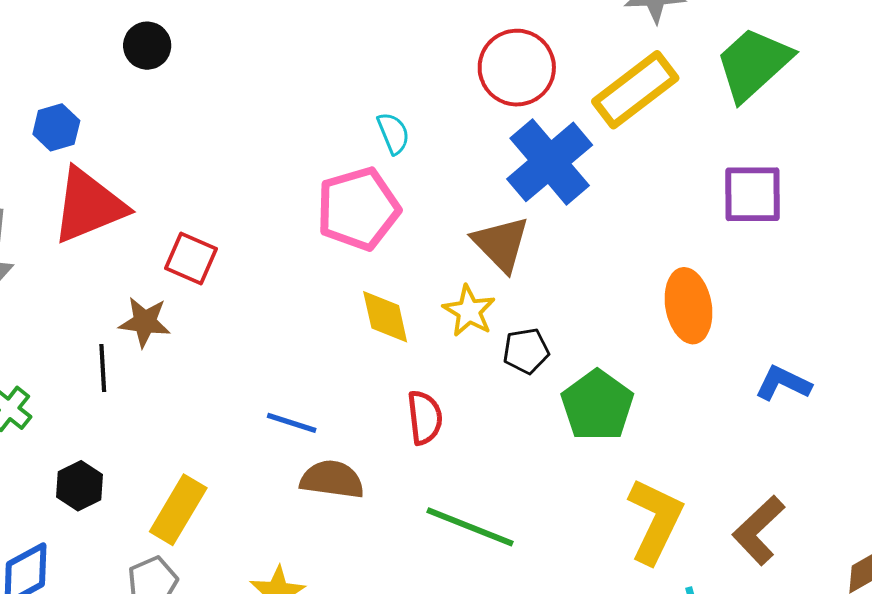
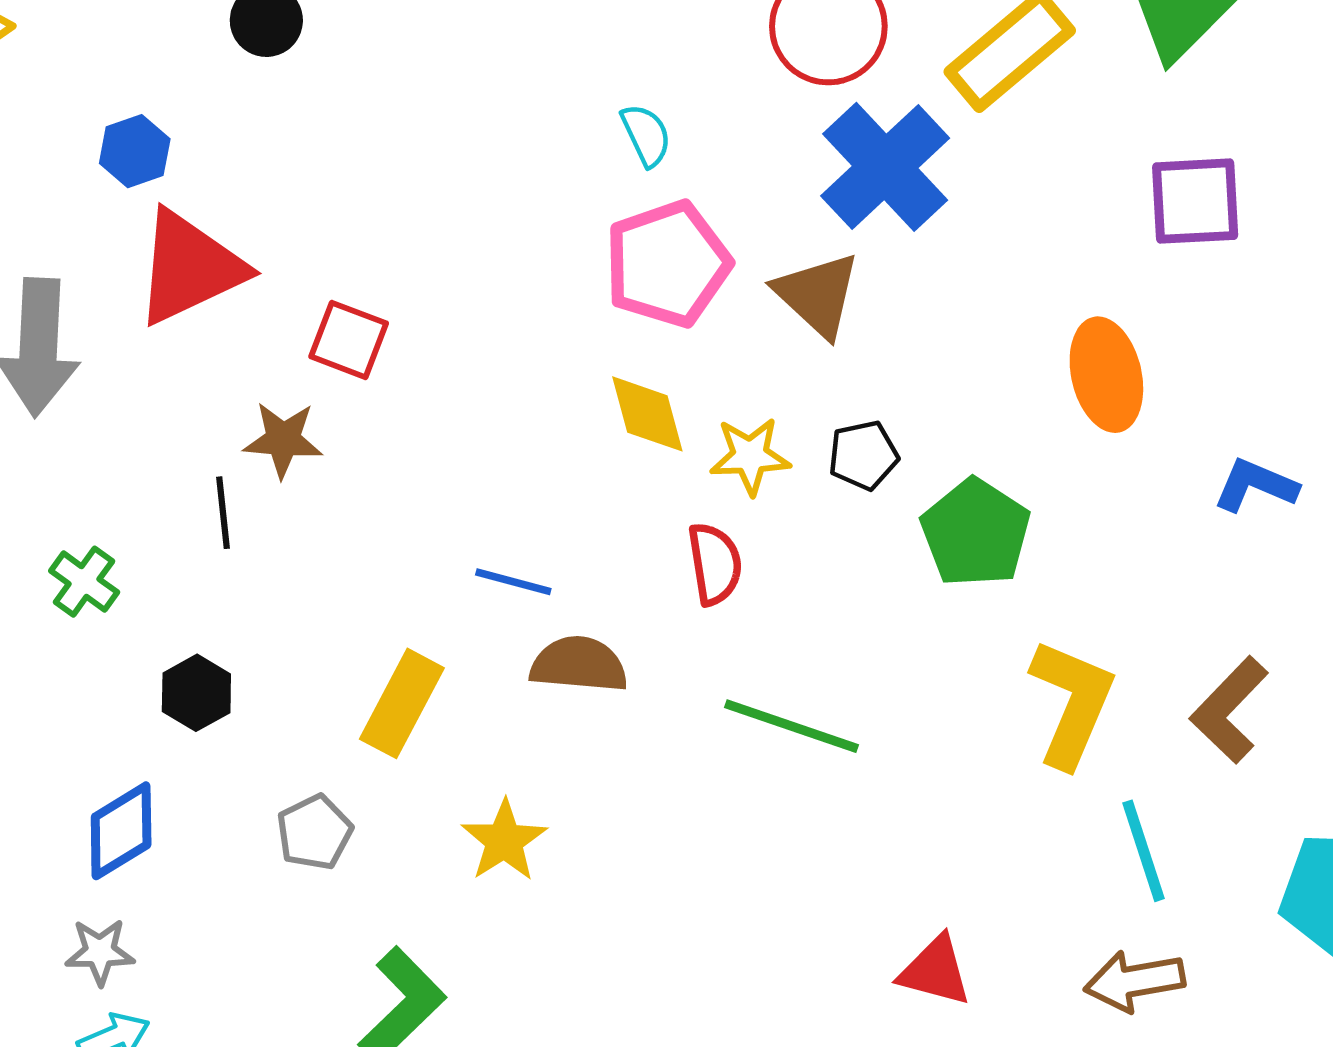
pink pentagon: (358, 209) -> (667, 264), moved
yellow star: (469, 311) -> (750, 456), moved, turned -30
yellow rectangle: (178, 510) -> (402, 703), moved

